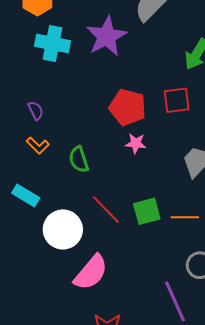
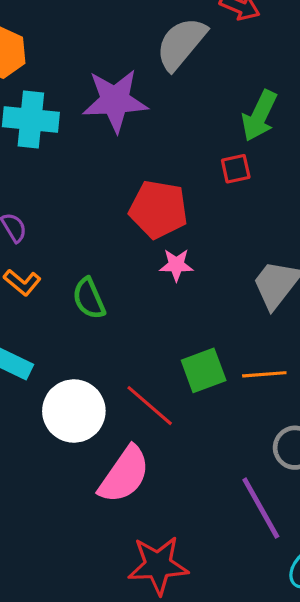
purple star: (106, 36) -> (115, 101), turned 30
red square: (177, 100) -> (236, 169), moved, size x0.7
red line: (106, 209) -> (150, 406), moved

